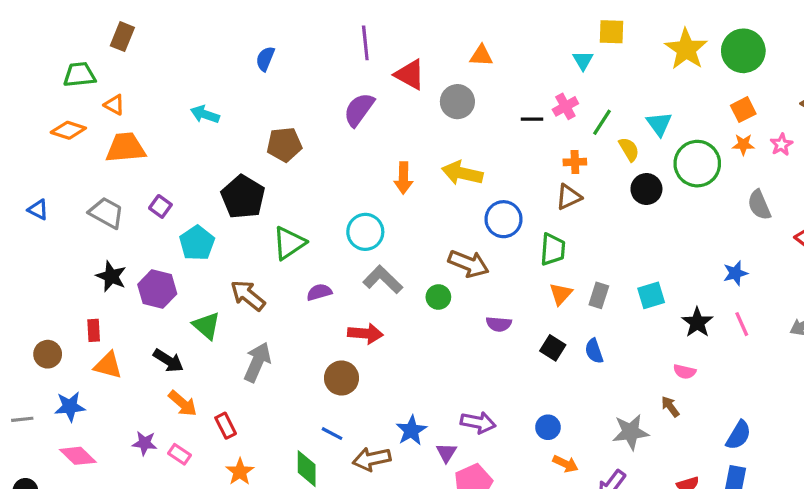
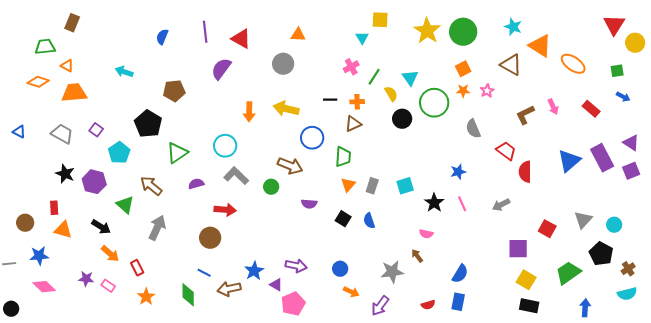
purple line: (365, 43) -> (205, 32), moved
red triangle: (410, 75) -> (241, 39), moved
black line: (532, 119) -> (330, 100), moved
purple triangle: (446, 453) -> (276, 285), turned -32

